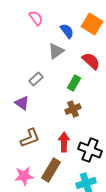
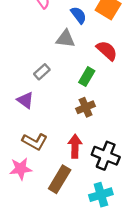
gray triangle: (56, 51) -> (65, 39), turned 42
brown L-shape: (30, 138) -> (35, 142), turned 50
pink star: (24, 176) -> (21, 169), moved

